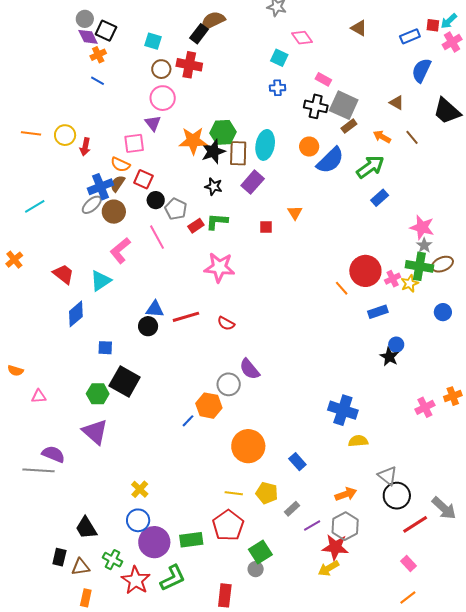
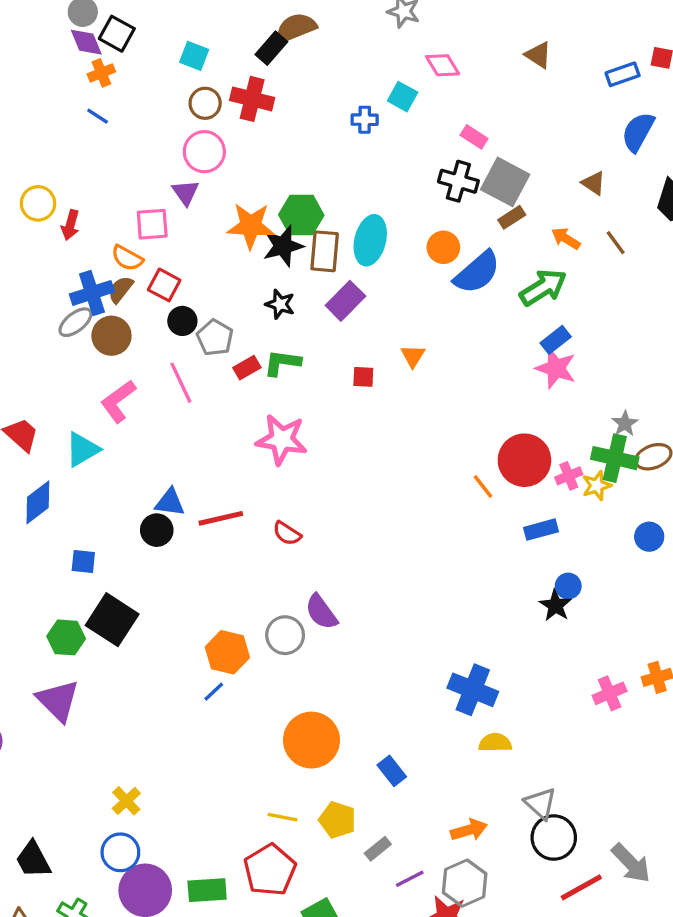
blue cross: (278, 88) -> (365, 120), moved
pink star: (422, 227) -> (556, 368), moved
orange hexagon: (209, 406) -> (227, 652), moved

